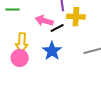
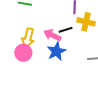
pink arrow: (44, 21) -> (52, 35), moved

